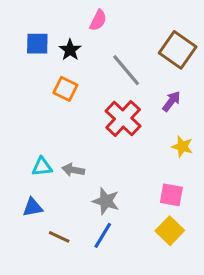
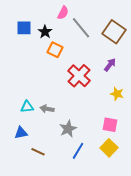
gray line: (126, 70) -> (81, 28), moved
orange square: (65, 89) -> (55, 50), moved
gray star: (106, 201) -> (68, 129), turned 30
blue line: (103, 235) -> (78, 151), moved

